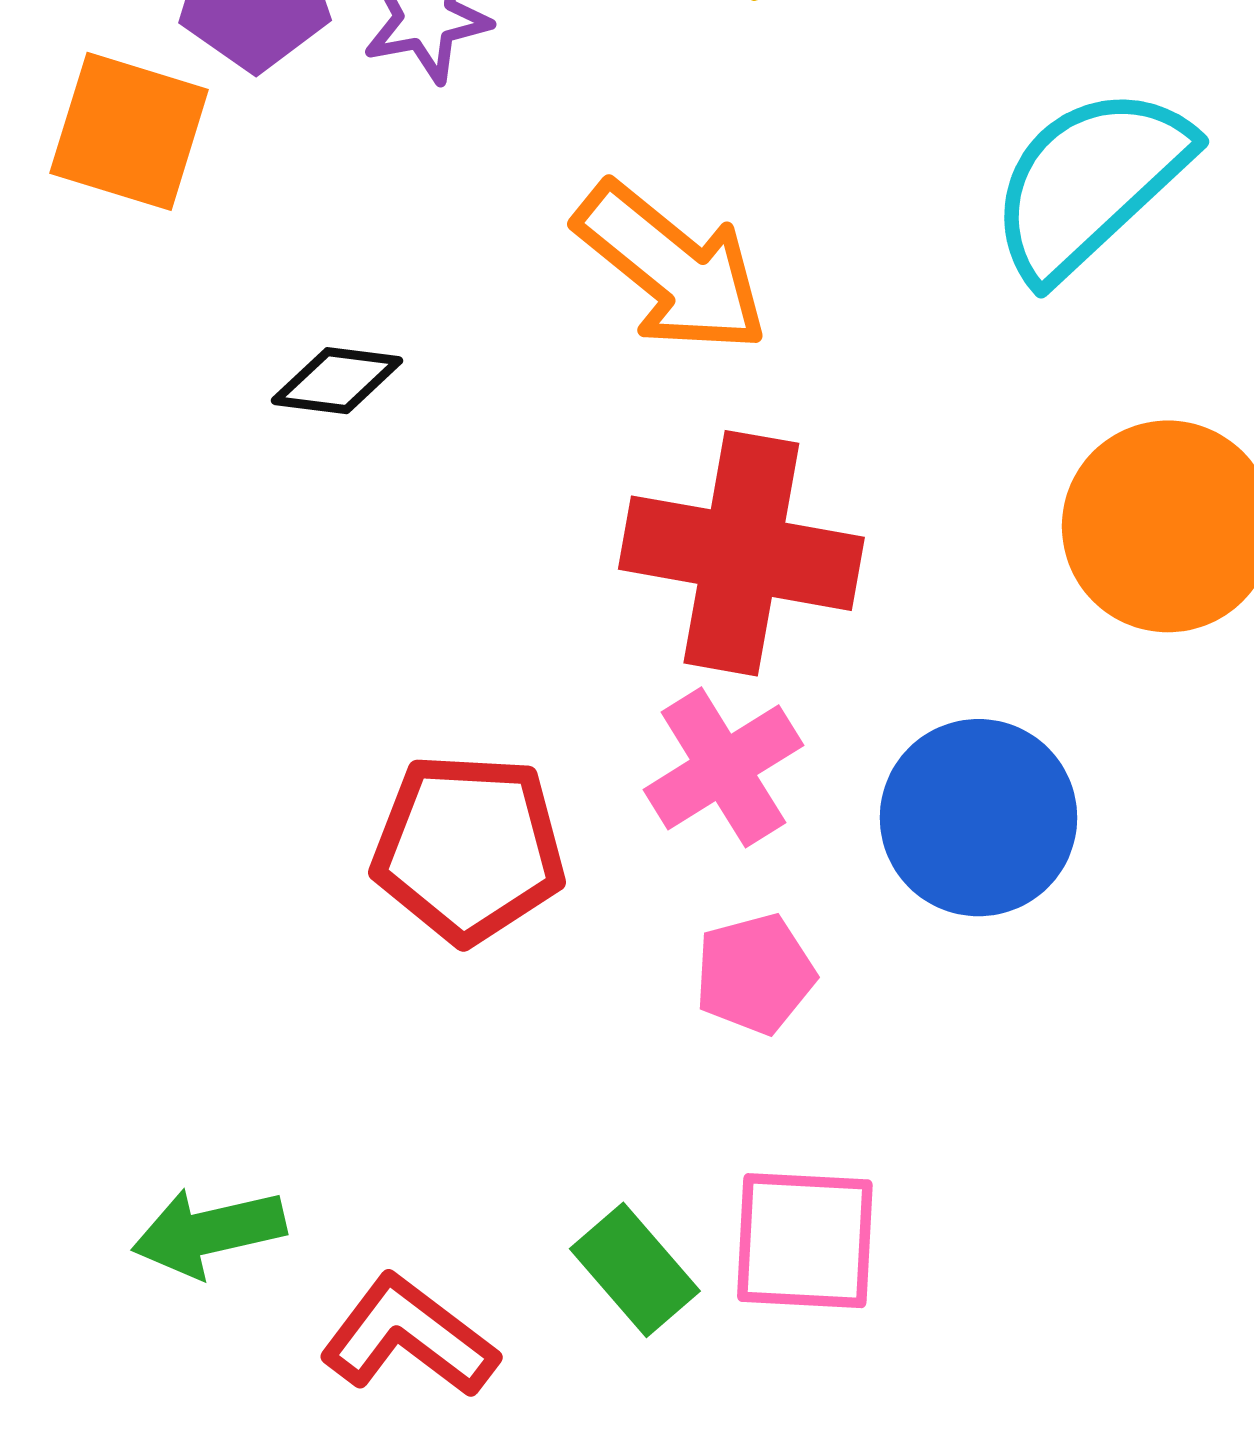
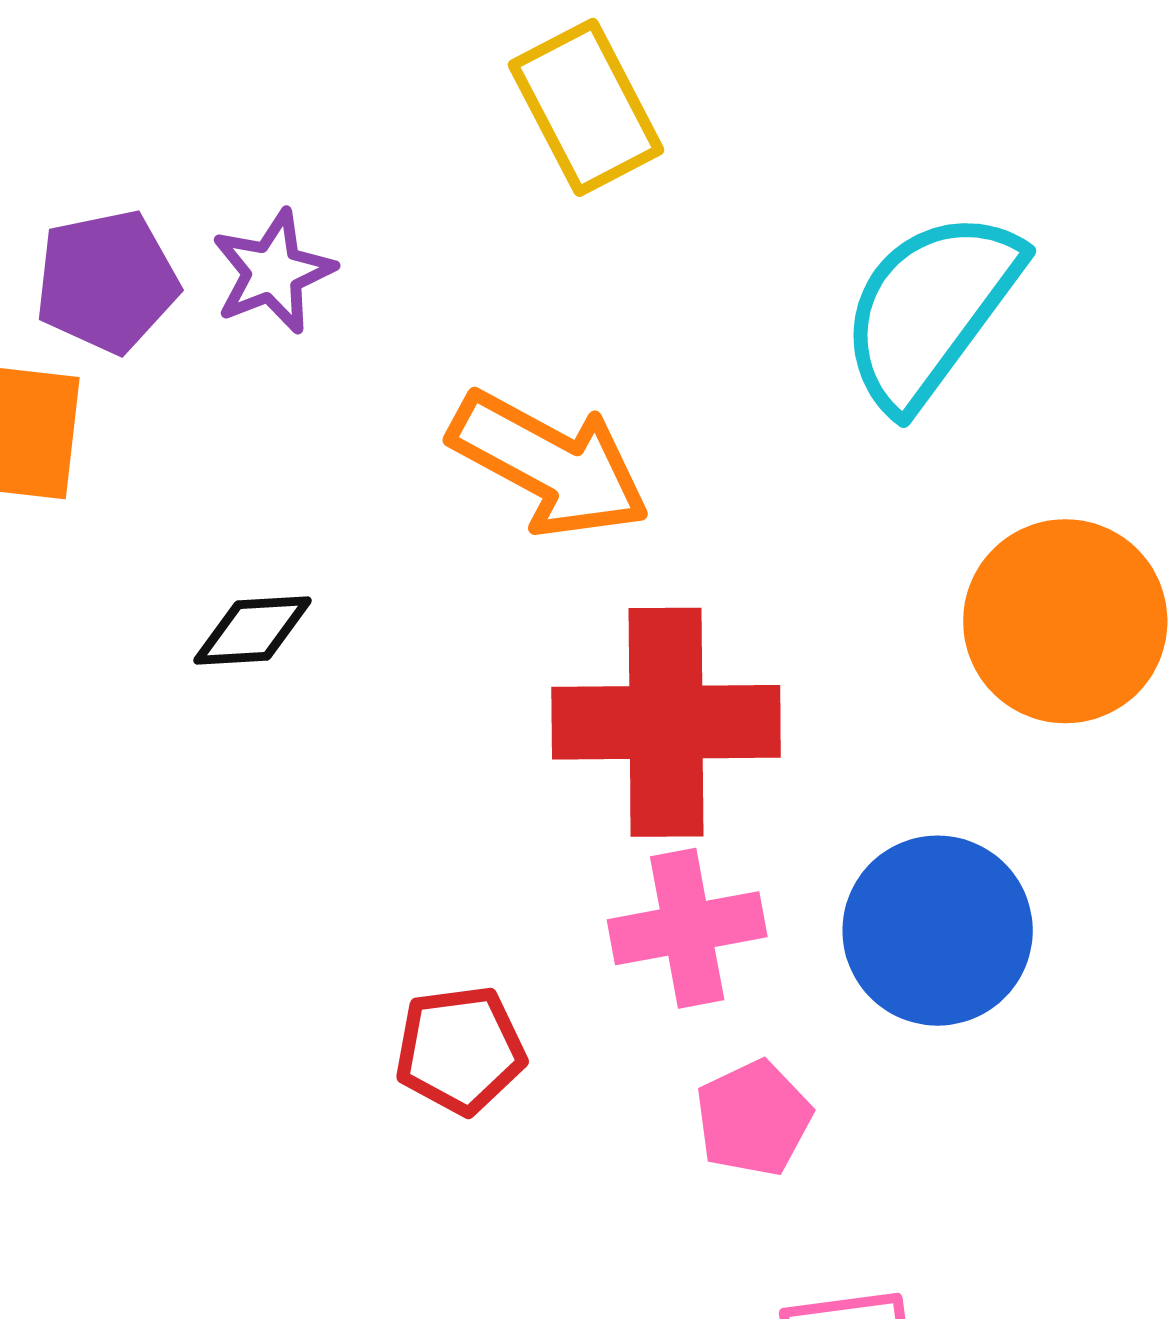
pink cross: (723, 767) -> (687, 928), turned 32
red pentagon: (469, 848) -> (460, 1050), size x0.7

